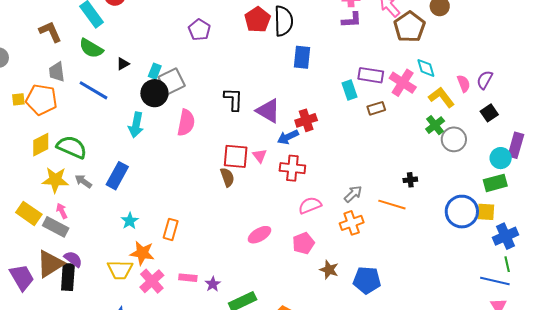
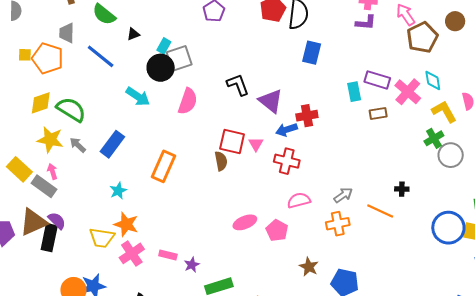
black L-shape: (233, 99) -> (238, 85), turned -30
cyan arrow: (136, 125) -> (138, 97), turned -75
orange rectangle: (171, 229) -> (163, 166), moved, size x1.4
pink pentagon: (303, 243) -> (277, 230), moved, turned -30

